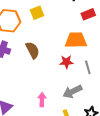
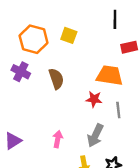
yellow square: (37, 13) -> (69, 35), turned 32
gray arrow: (72, 92) -> (95, 135), turned -48

